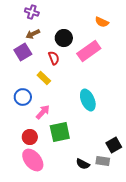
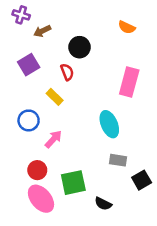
purple cross: (32, 12) -> (21, 15), moved
brown arrow: (33, 34) -> (42, 31), moved
pink rectangle: (89, 51) -> (129, 82), moved, turned -40
green square: (60, 132) -> (73, 183), moved
gray rectangle: (103, 161) -> (118, 160), moved

